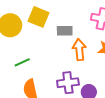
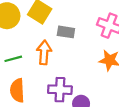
orange arrow: (79, 50) -> (44, 52), moved

